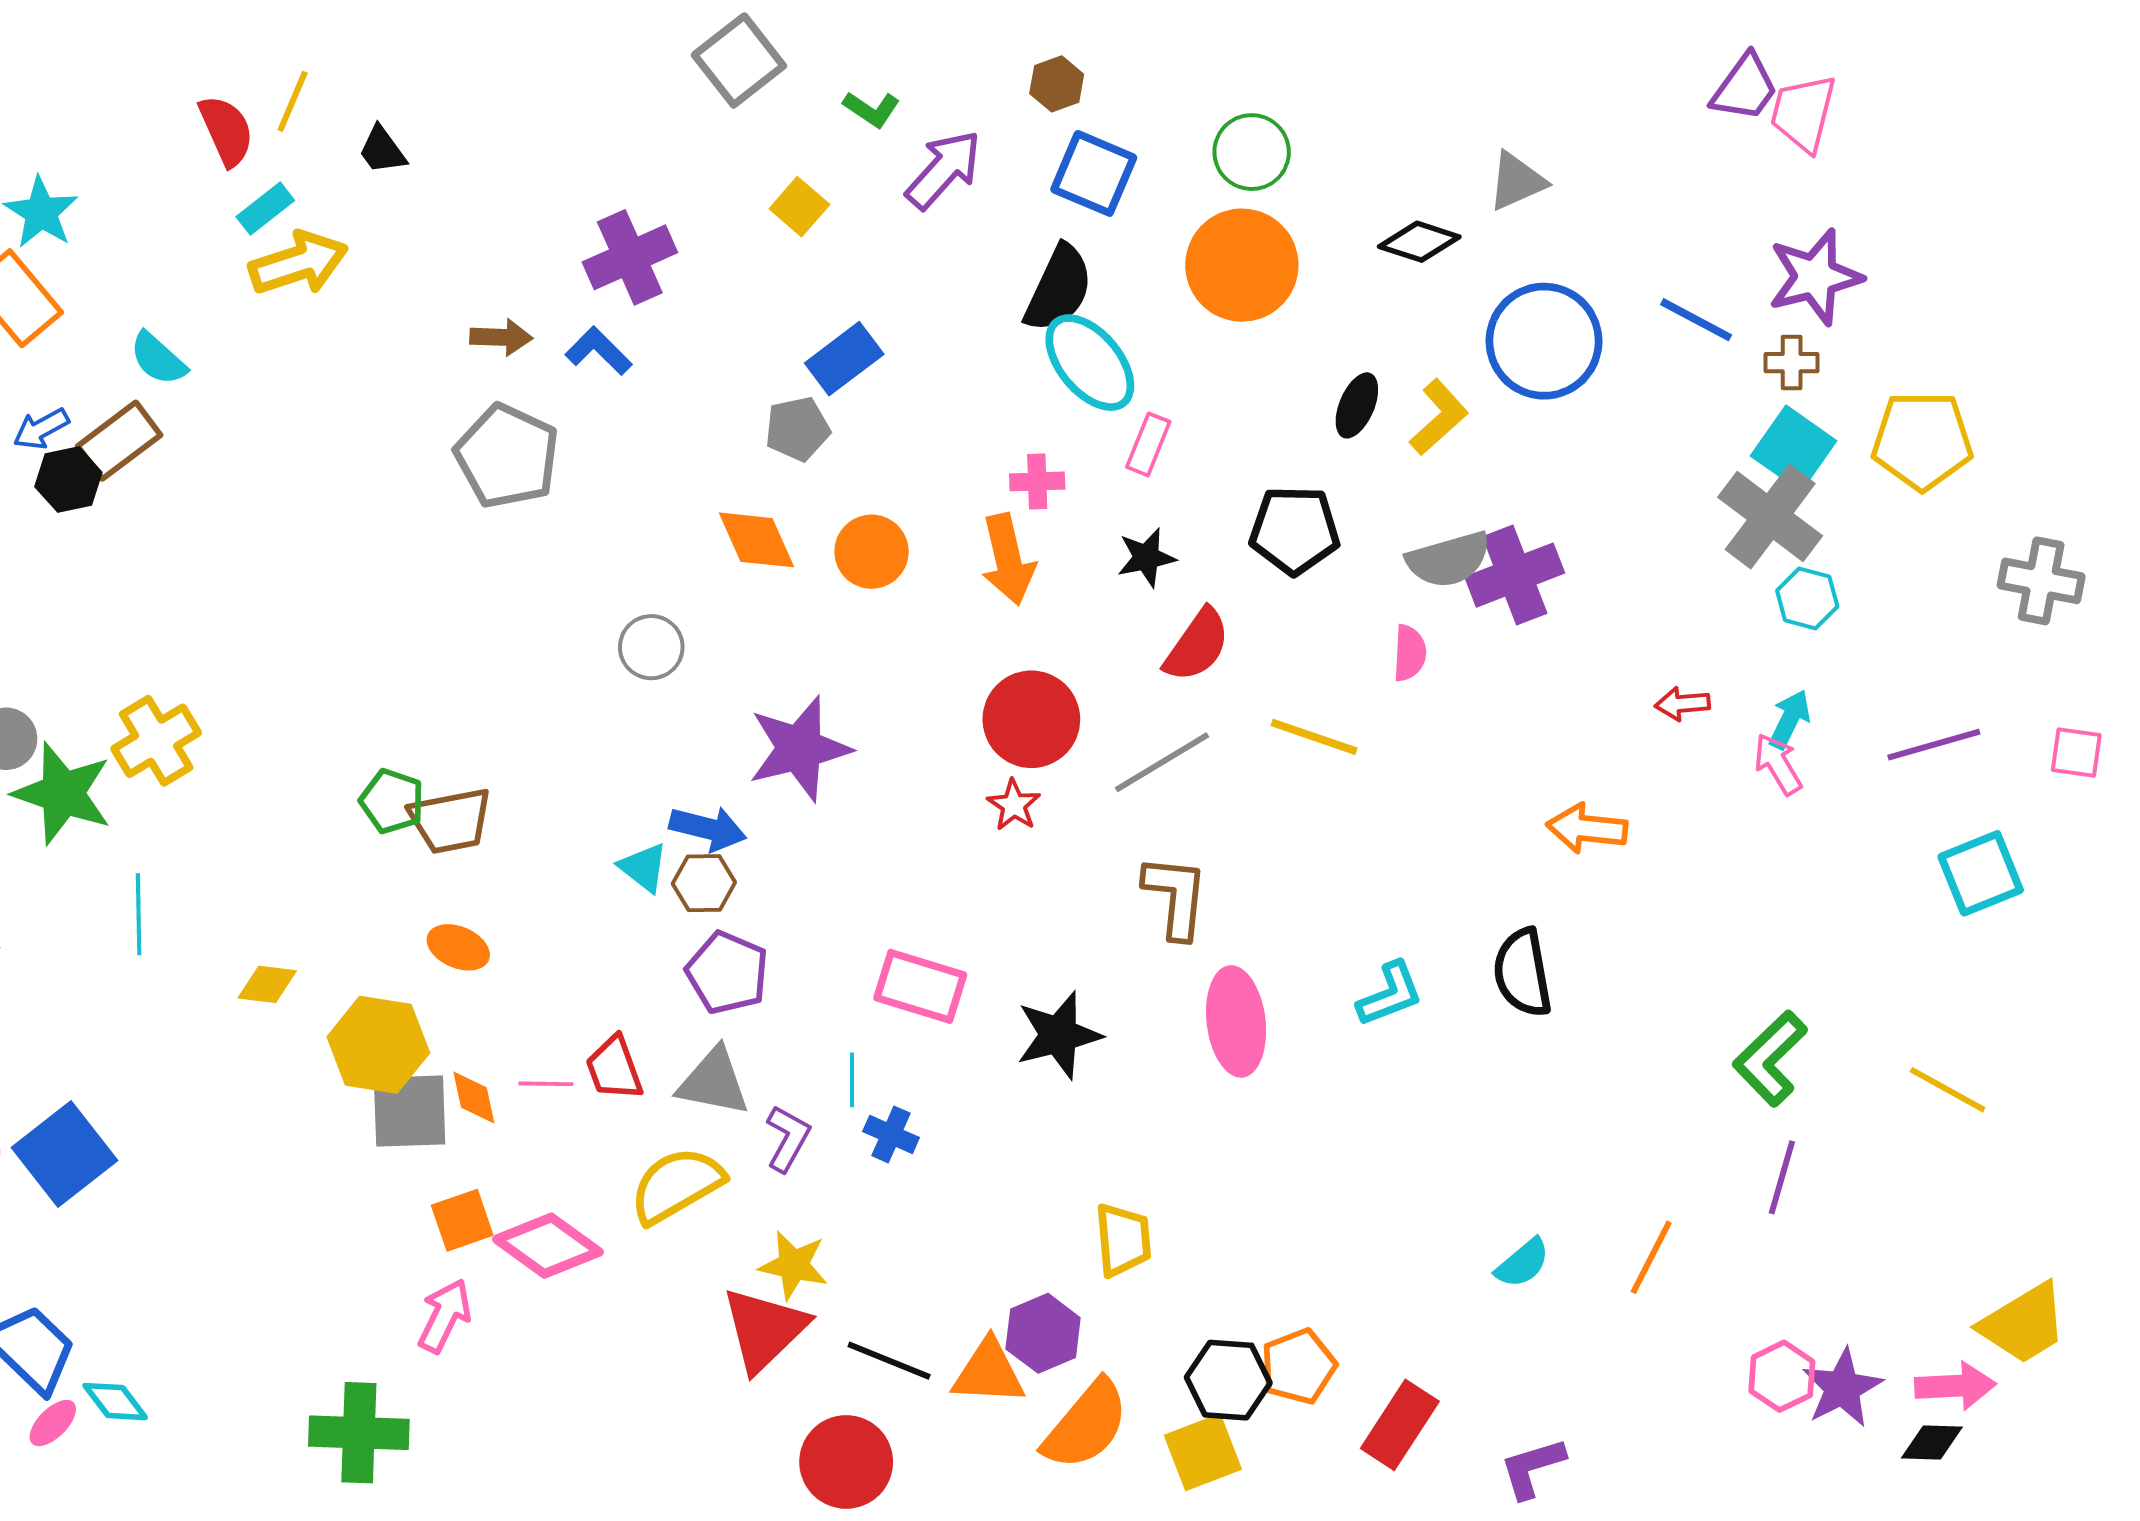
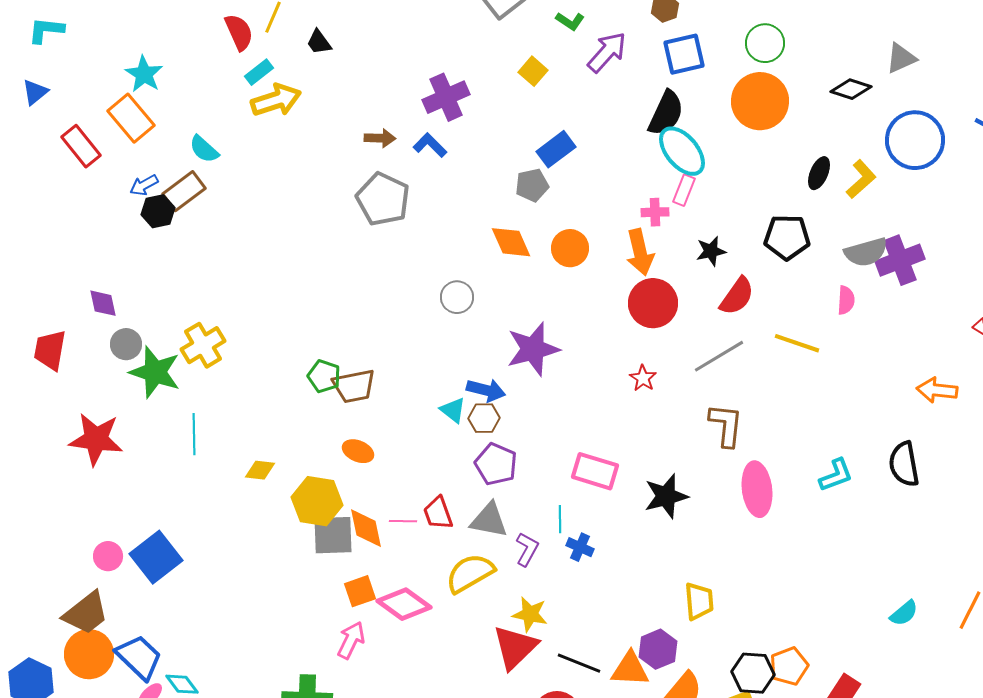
blue square: (1094, 173) -> (684, 54), turned -36
pink rectangle: (1148, 444) -> (684, 190), moved
red circle: (1031, 719) -> (653, 303), moved
orange diamond: (474, 1097) -> (366, 528), size x1.4

